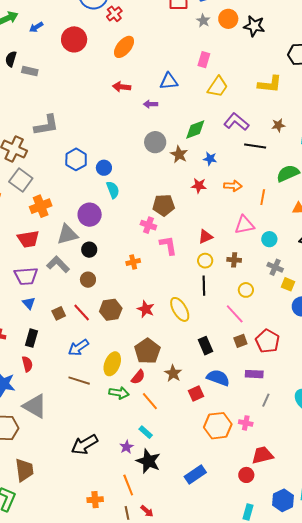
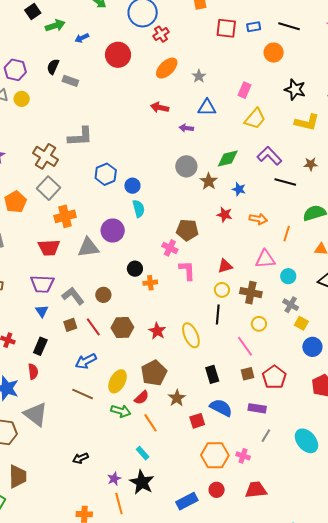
gray star: (203, 21) -> (199, 76), moved
black star: (254, 26) -> (295, 90), moved
black circle: (89, 250) -> (135, 269), moved
brown cross: (234, 260) -> (251, 293), size x1.5
gray L-shape: (58, 264) -> (73, 296), moved
black arrow: (85, 445) -> (80, 458), size x0.6
purple star: (127, 447) -> (114, 479), moved
red circle: (246, 475) -> (217, 490), moved

